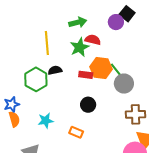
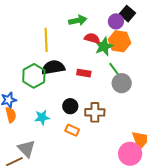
green star: (80, 47) -> (104, 46), moved
orange hexagon: (101, 68) -> (119, 41), moved
black semicircle: (55, 70) -> (53, 67), size x1.6
black circle: (88, 105) -> (70, 106), moved
brown cross: (136, 114) -> (95, 112), moved

